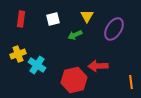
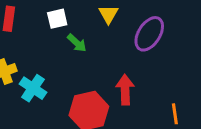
green arrow: (75, 35) -> (77, 43), moved, turned -112
red arrow: (98, 66) -> (125, 90), turned 90

